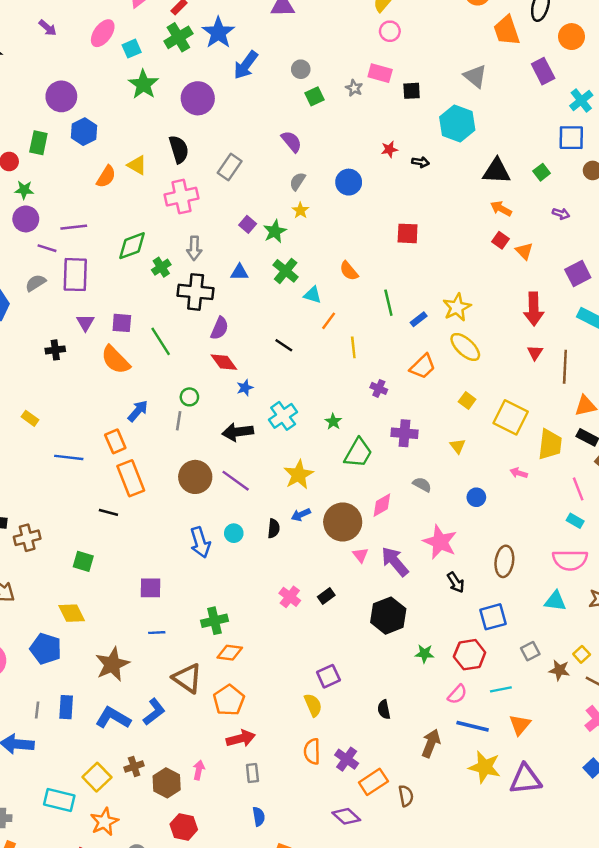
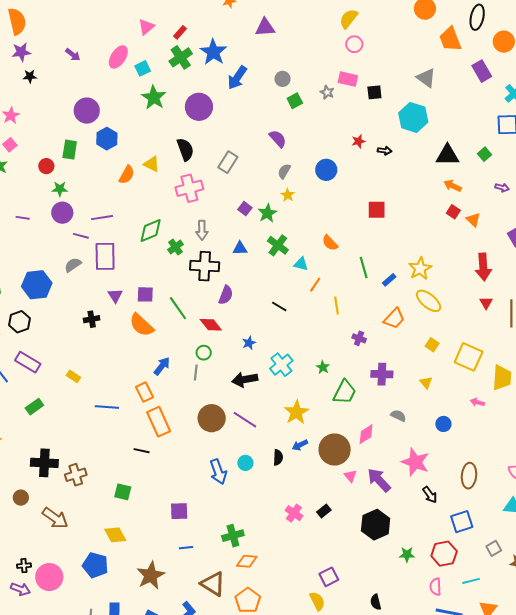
red diamond: (224, 362) -> (211, 325), moved
pink semicircle: (457, 694) -> (435, 587), turned 138

